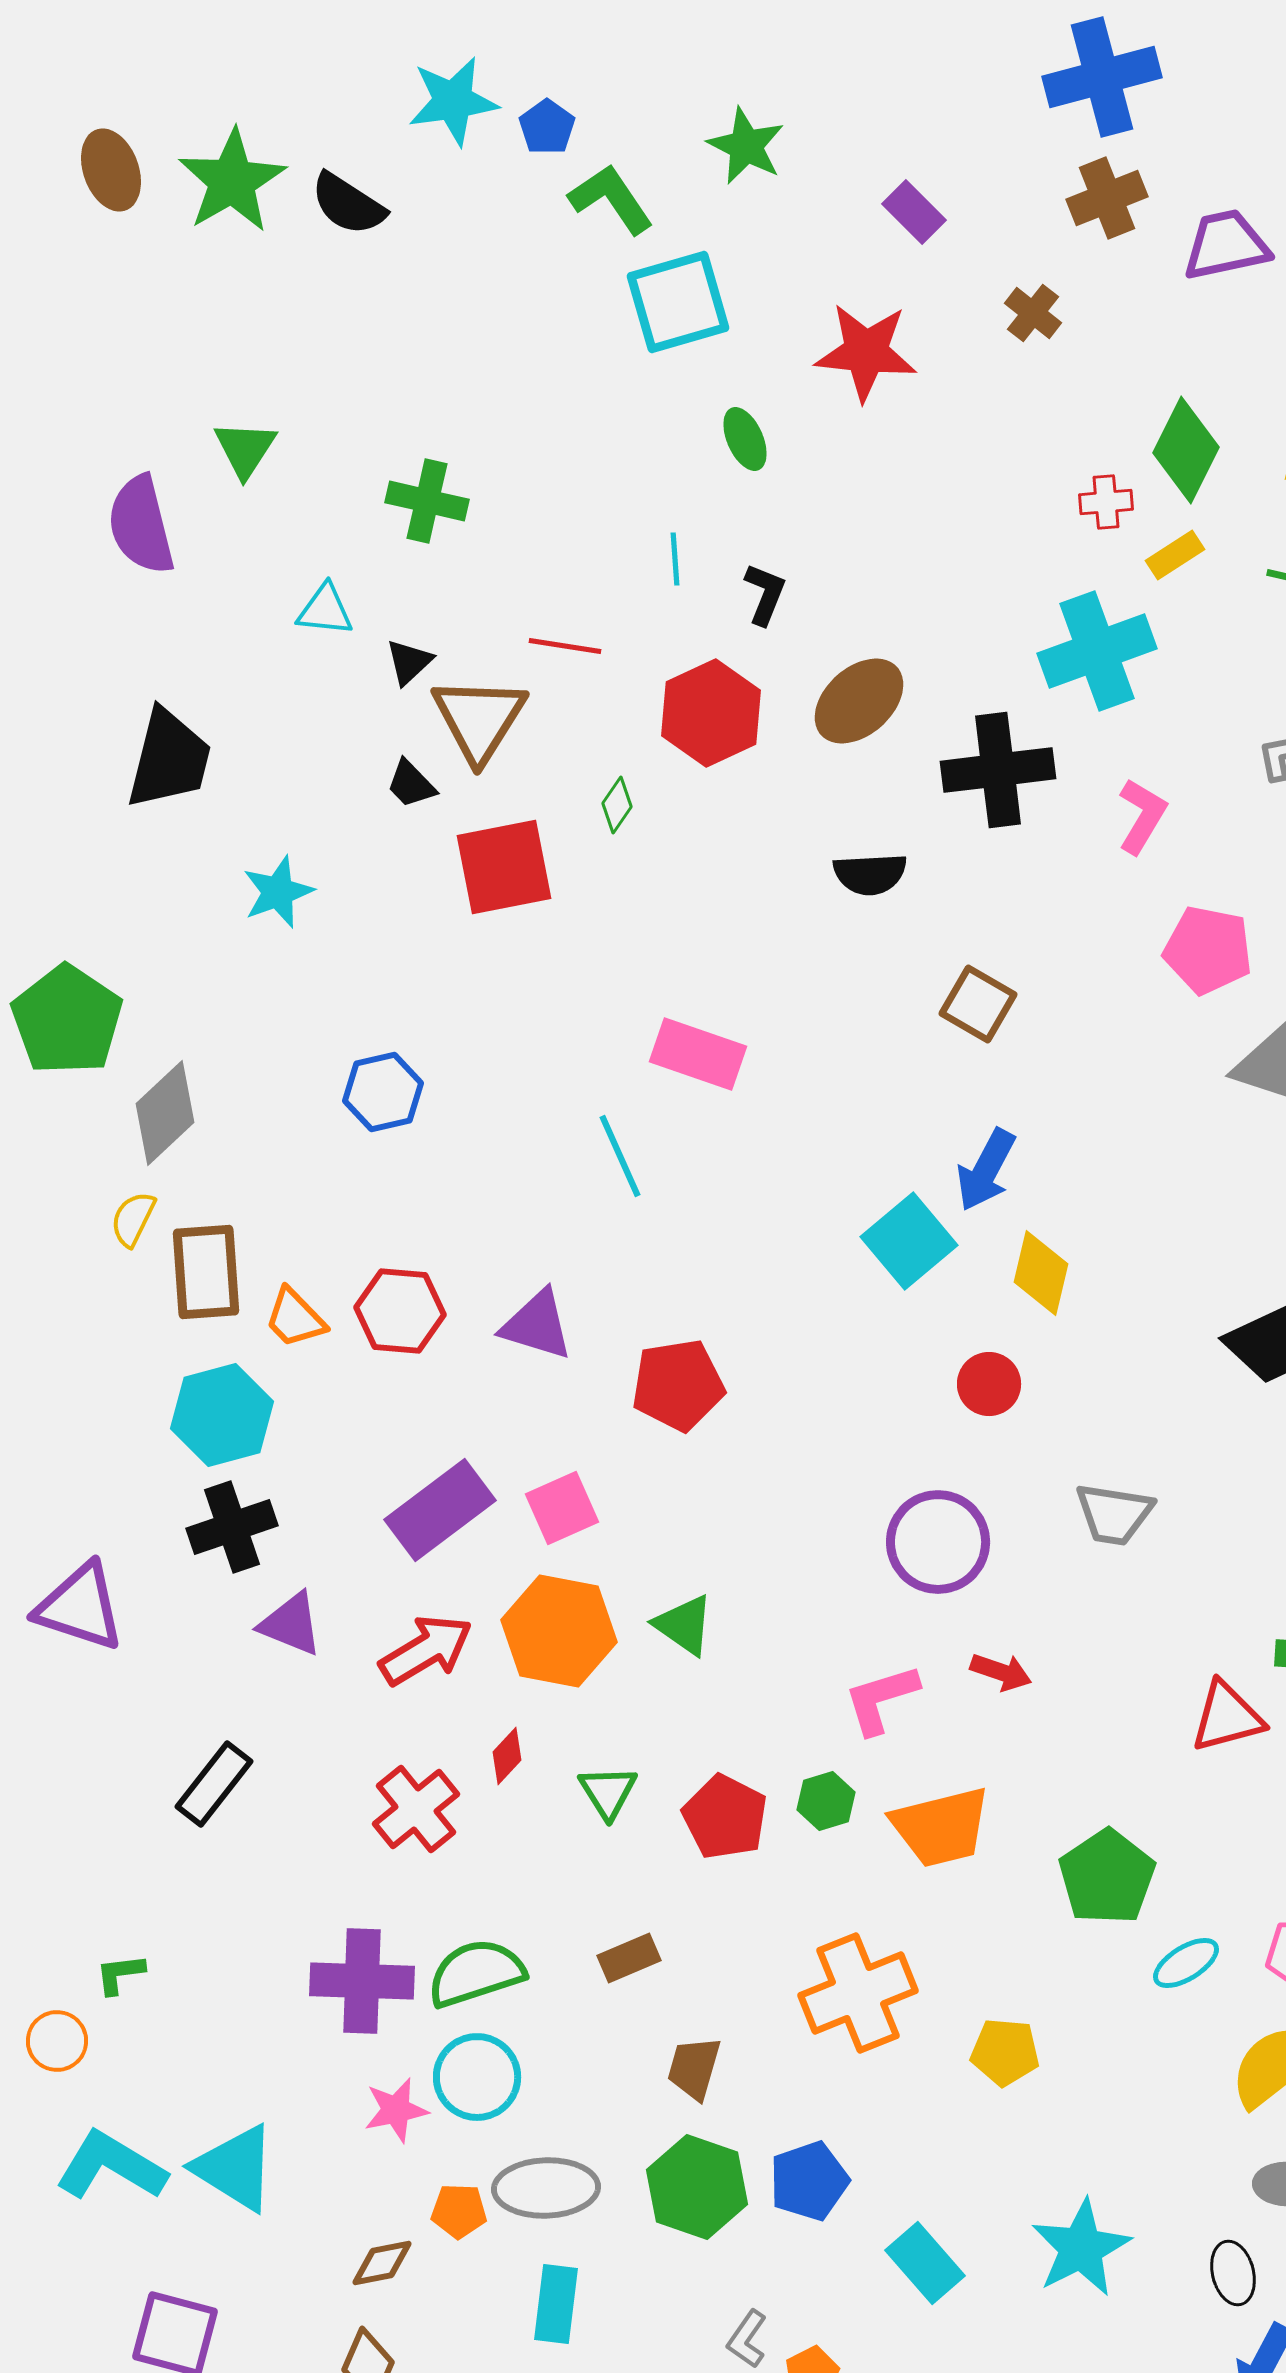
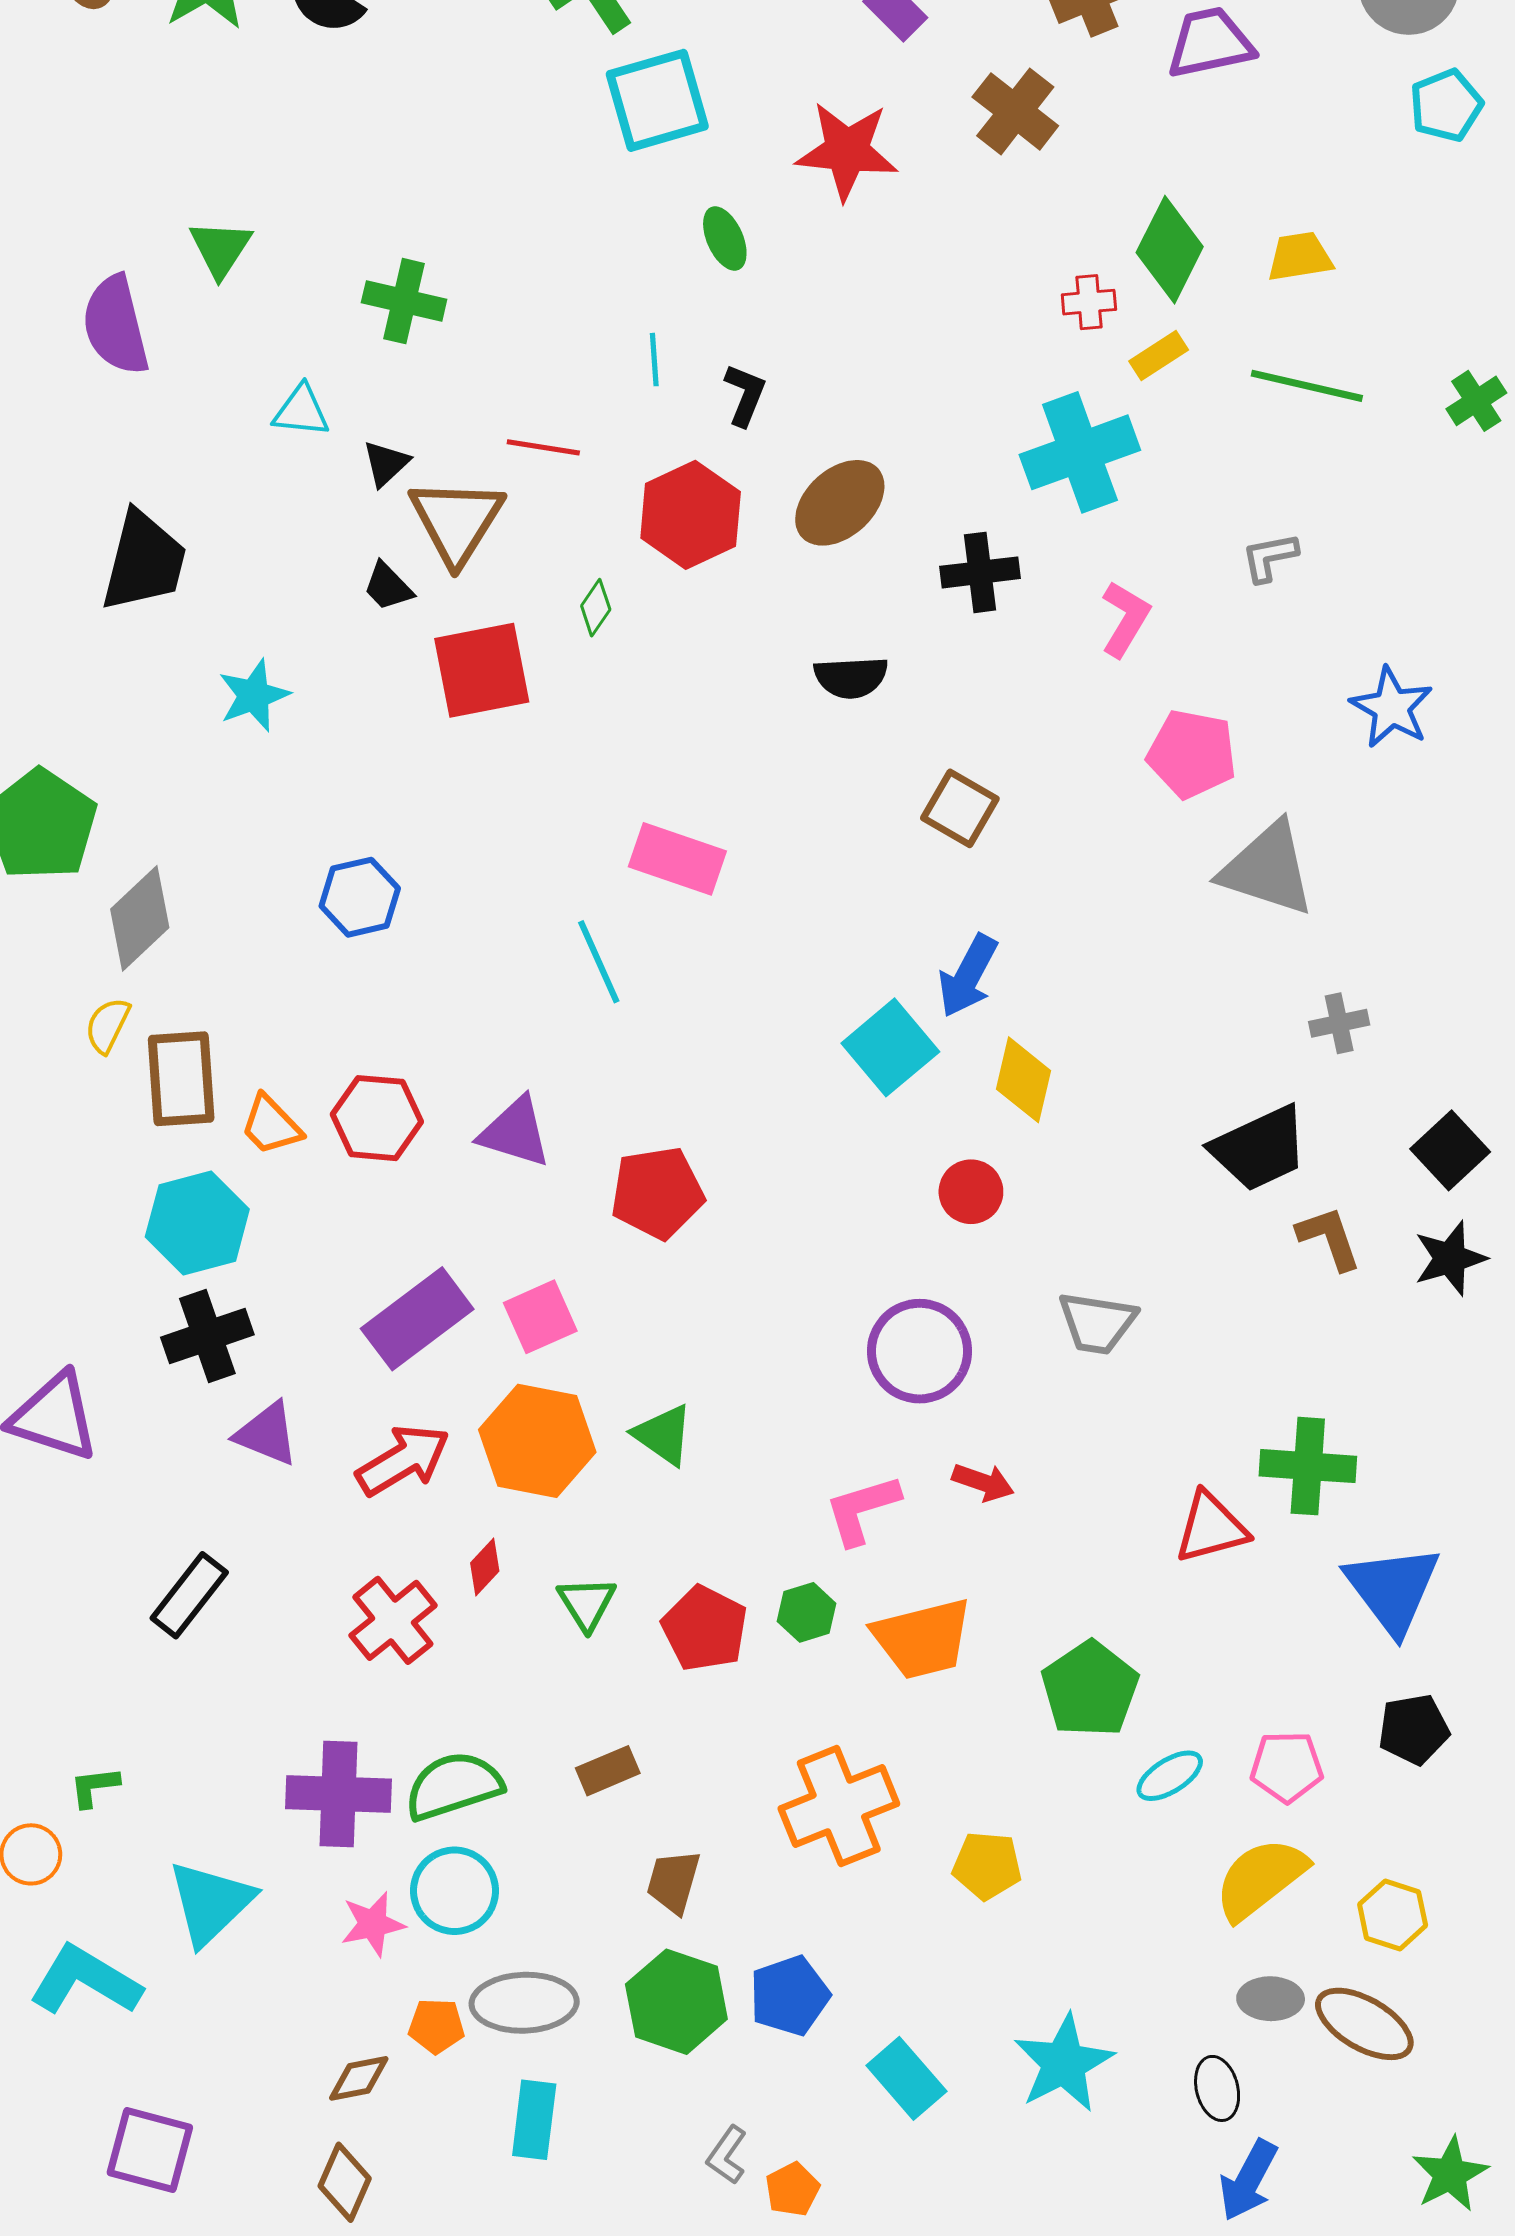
brown cross: (1033, 313) -> (1015, 111), size x1.5
black cross: (998, 770) -> (980, 572), size x0.7
cyan triangle: (235, 2168) -> (210, 1903), moved, turned 44

